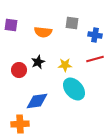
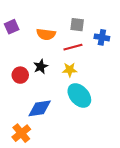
purple square: (11, 25) -> (12, 27), turned -32
red line: (95, 59) -> (73, 47), moved
orange cross: (20, 124) -> (21, 133), turned -36

